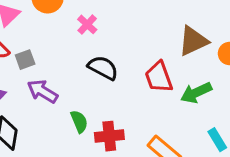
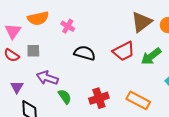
gray square: (25, 60) -> (33, 51), moved, turned 32
red trapezoid: (159, 77) -> (124, 51), turned -85
green semicircle: (79, 121) -> (65, 97), moved

